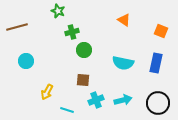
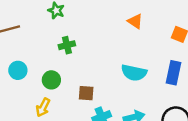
green cross: (72, 32) -> (67, 45), moved
green circle: (84, 50) -> (51, 80), moved

